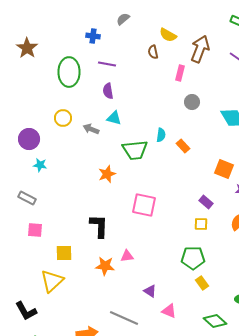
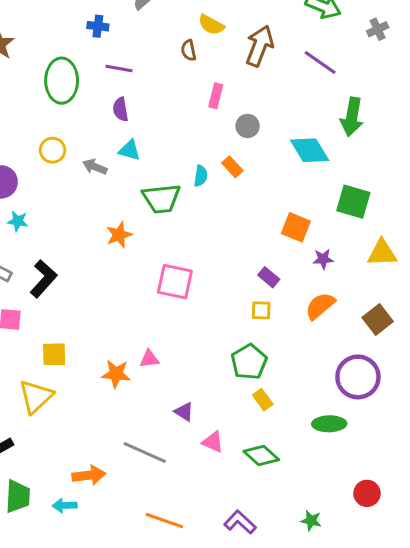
pink rectangle: (180, 73) -> (216, 96), moved
orange rectangle: (183, 146) -> (232, 167), moved
black L-shape: (99, 226) -> (43, 279), moved, turned 40
green pentagon: (193, 258) -> (249, 362), turned -30
green diamond: (215, 321) -> (261, 456), moved

